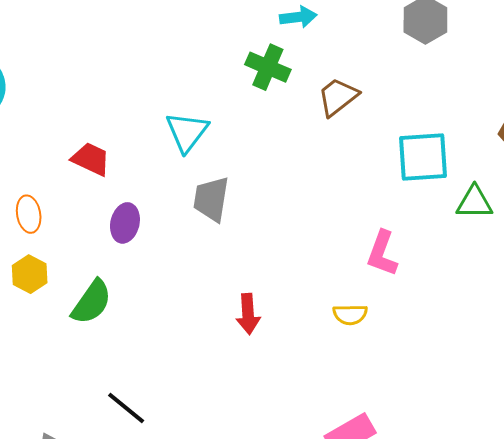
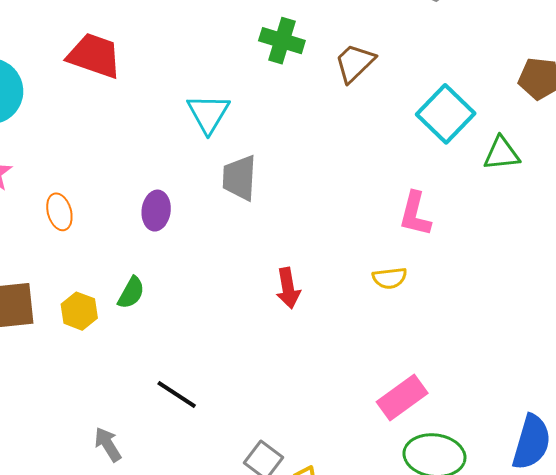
cyan square: (423, 157) -> (446, 114), turned -36
red trapezoid: (91, 159) -> (94, 56), moved, size x1.4
yellow hexagon: (30, 274) -> (79, 311), moved
green semicircle: (92, 302) -> (131, 293), size x0.7

